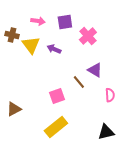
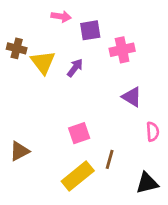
pink arrow: (38, 21) -> (61, 16), moved
pink cross: (88, 36) -> (122, 50), turned 30
purple arrow: (54, 49) -> (75, 68), turned 104
brown line: (79, 82) -> (110, 159), moved, turned 56

